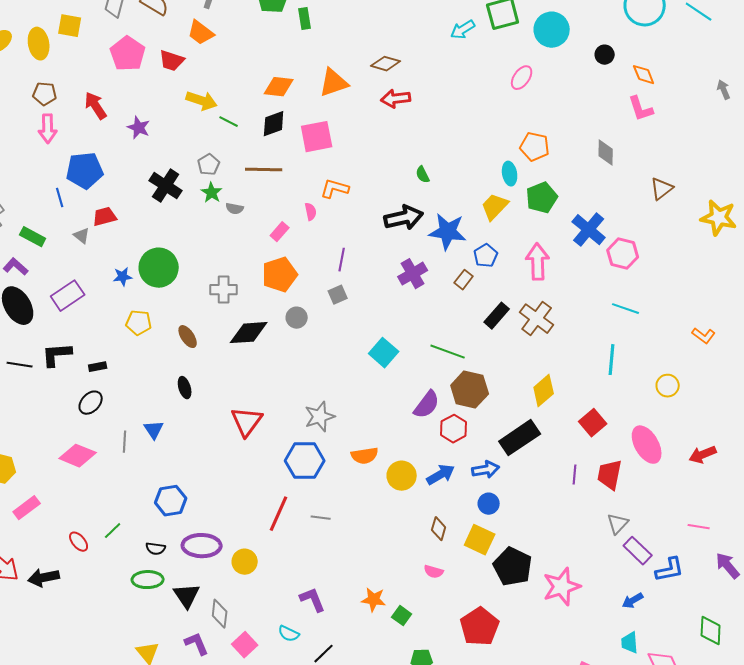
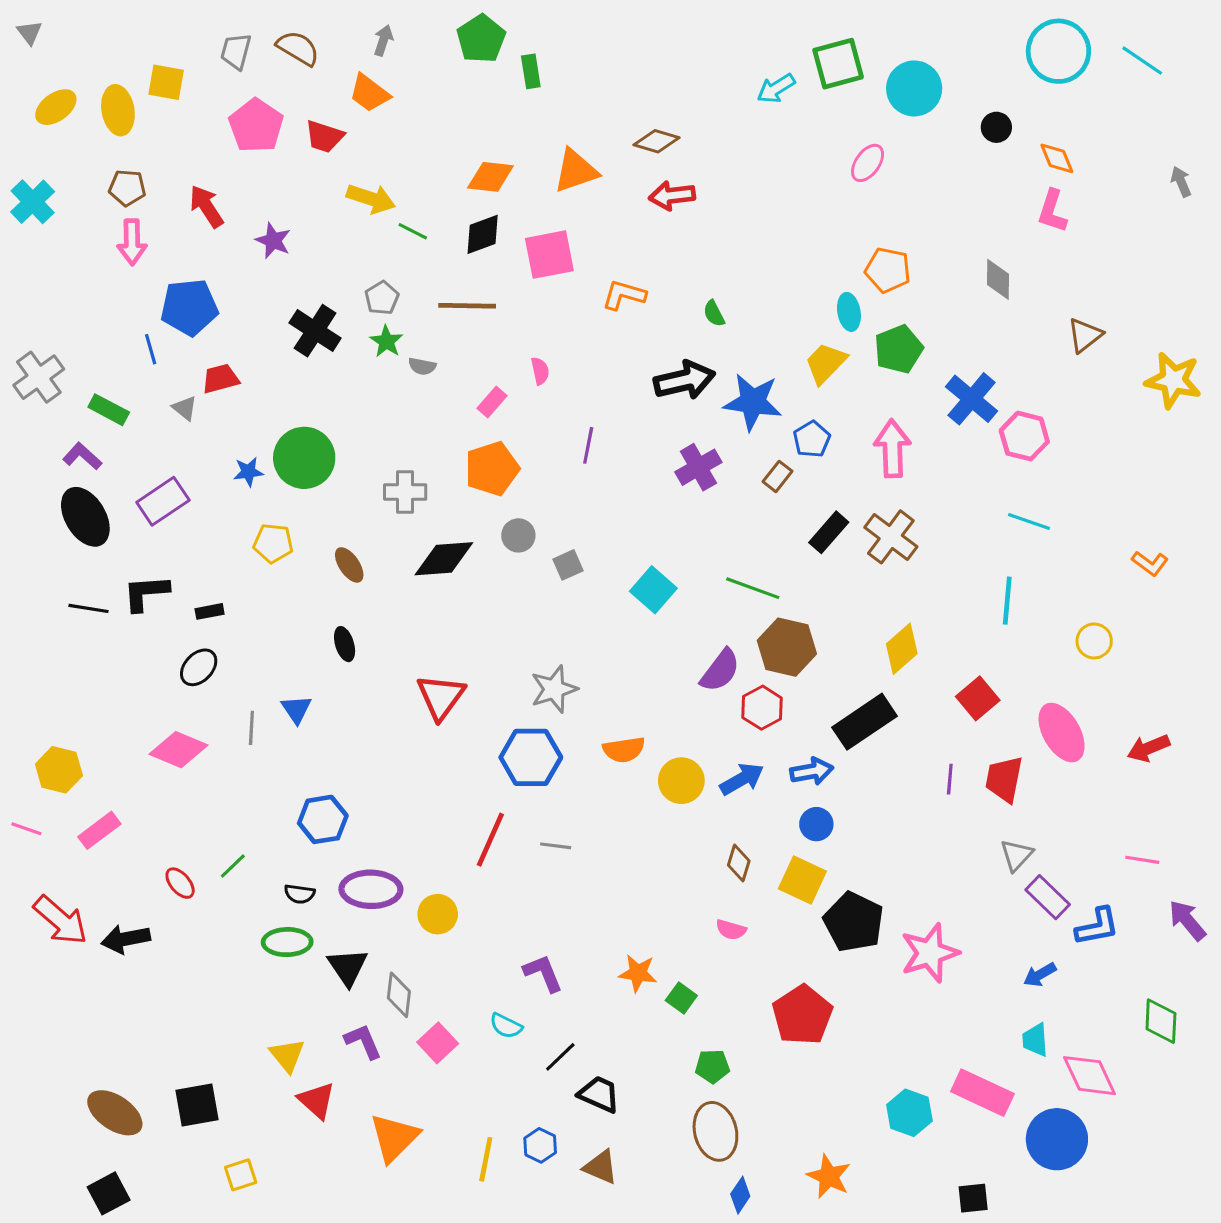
pink L-shape: (641, 109) -> (1052, 211), turned 36
orange L-shape: (335, 189) -> (624, 295), moved
gray square: (338, 295) -> (568, 565), moved

